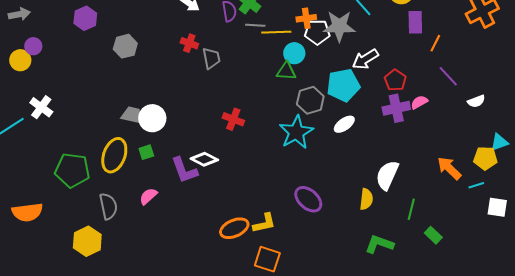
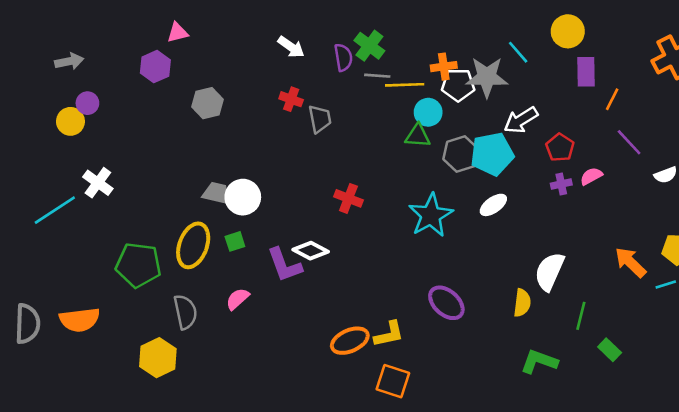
gray hexagon: (310, 100) -> (461, 154), moved
purple cross: (396, 108) -> (561, 184), size x0.6

